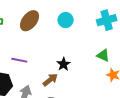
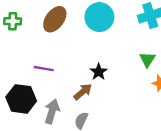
cyan circle: (66, 20) -> (99, 17), size x1.5
green triangle: (103, 55) -> (147, 59), turned 40

